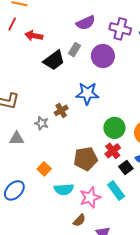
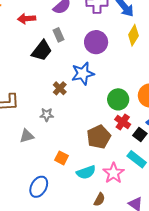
red arrow: (34, 36) -> (27, 19), moved
gray rectangle: (74, 50) -> (58, 35), turned -40
purple circle: (103, 56) -> (96, 42), moved
brown cross: (61, 110) -> (60, 88), moved
brown semicircle: (79, 220) -> (99, 200), moved

